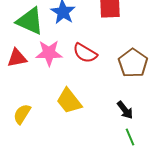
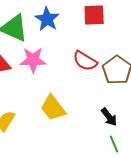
red semicircle: (85, 53) -> (85, 61), moved

